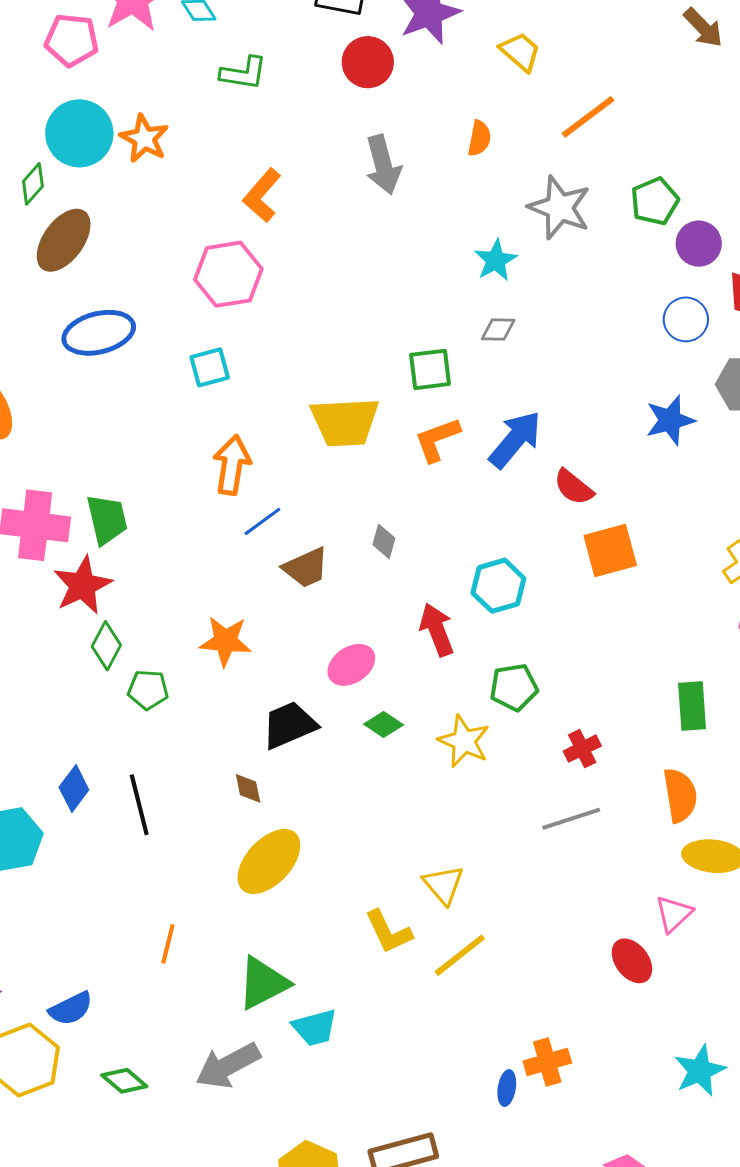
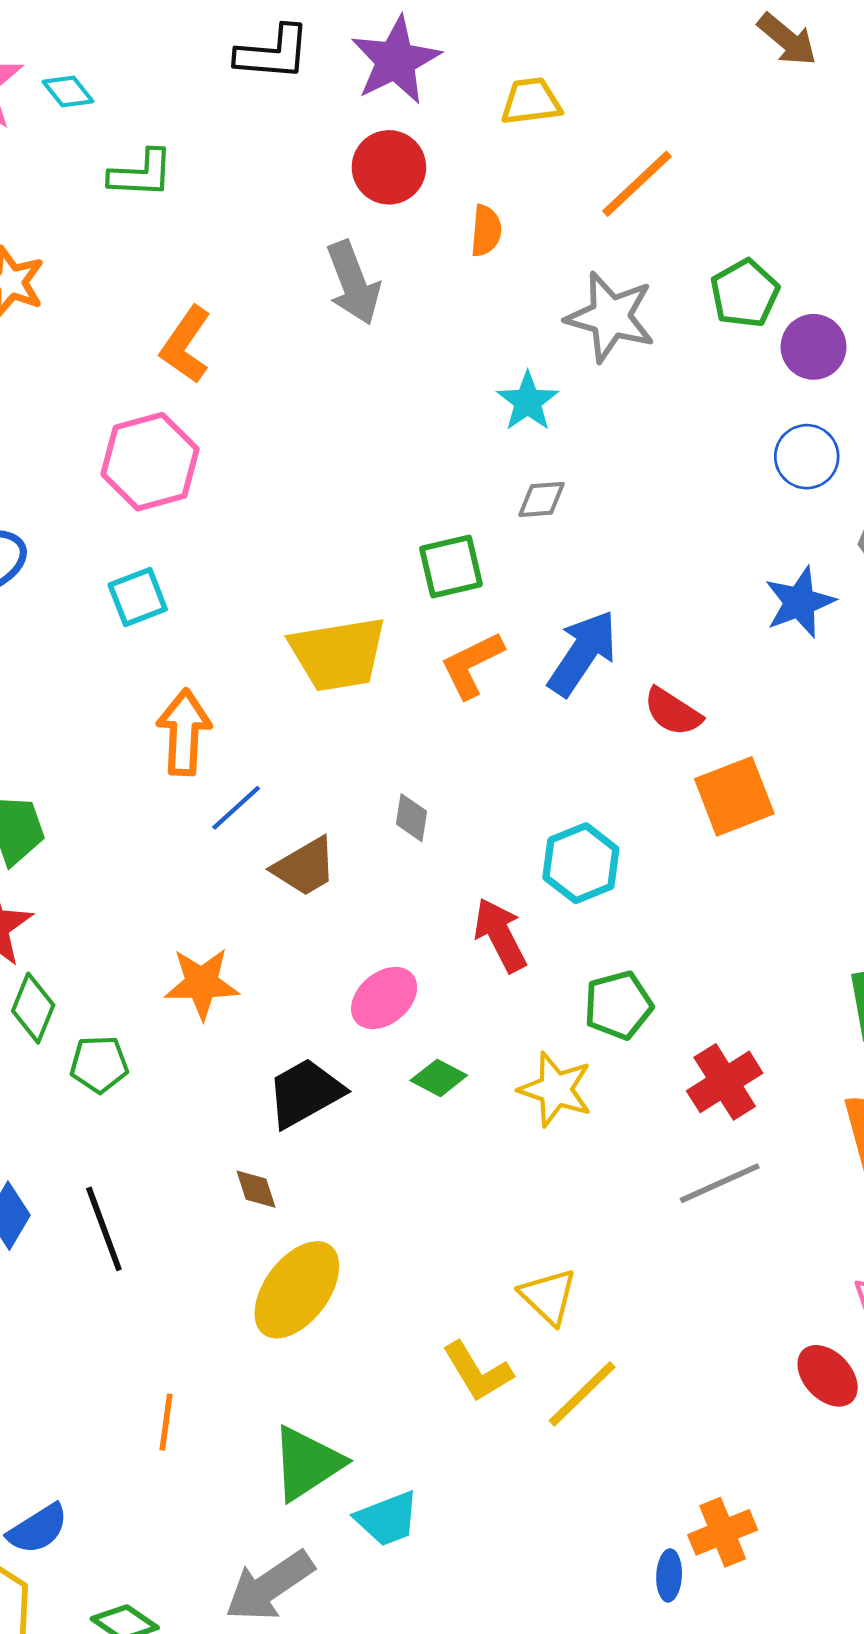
yellow trapezoid: (520, 52) -> (531, 101), turned -42
red circle: (368, 62) -> (389, 167), moved
red cross: (582, 749) -> (725, 1082), size x1.4

